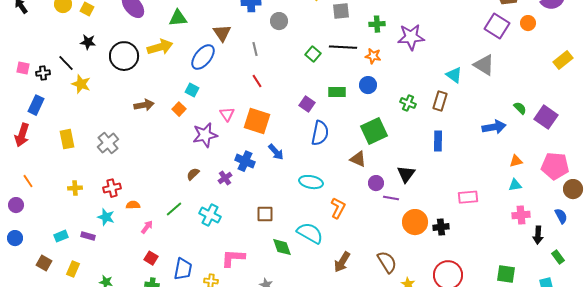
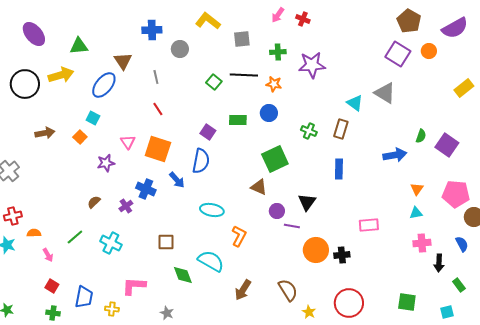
green semicircle: (520, 108) -> (421, 136), turned 64
blue semicircle: (320, 133) -> (201, 161), moved
purple star: (205, 135) -> (106, 163), size x0.7
orange triangle: (516, 161) -> (417, 189), turned -40
pink arrow: (147, 227) -> (48, 255), turned 112

